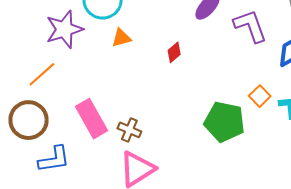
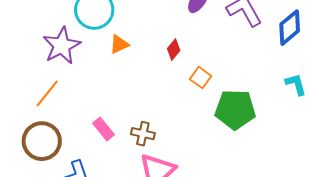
orange square: (260, 96) -> (201, 78), moved
pink rectangle: (92, 119) -> (104, 129), size x0.6

